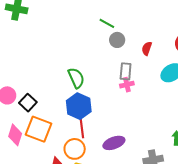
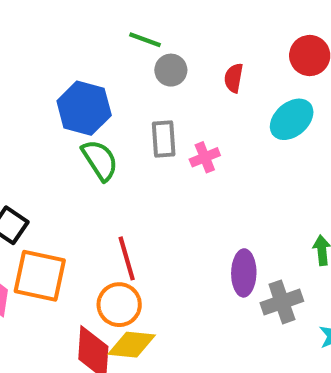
gray rectangle: (126, 71) -> (164, 139), moved
blue hexagon: (79, 106) -> (84, 108), moved
purple ellipse: (114, 143) -> (244, 273), moved, turned -60

